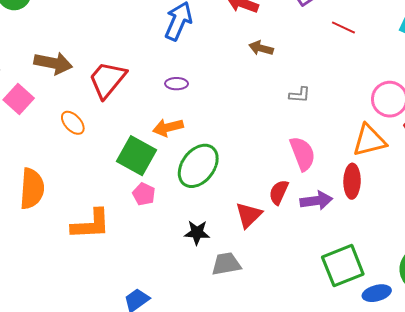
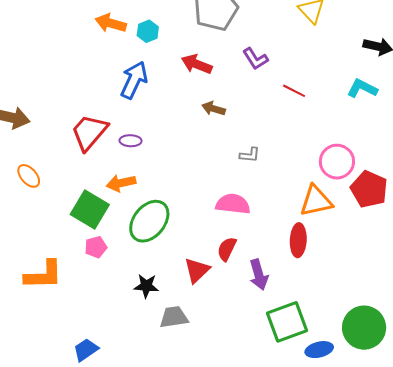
red trapezoid: (107, 80) -> (89, 132), moved
pink semicircle: (303, 154) -> (233, 204), moved, turned -64
pink pentagon: (144, 194) -> (96, 247), turned 30
purple arrow: (316, 201) -> (259, 275), moved, turned 80

